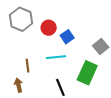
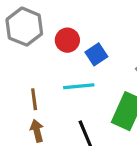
brown arrow: (18, 85) -> (37, 131), moved

